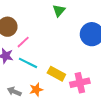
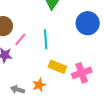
cyan line: (28, 63) -> (46, 39), moved, turned 66

